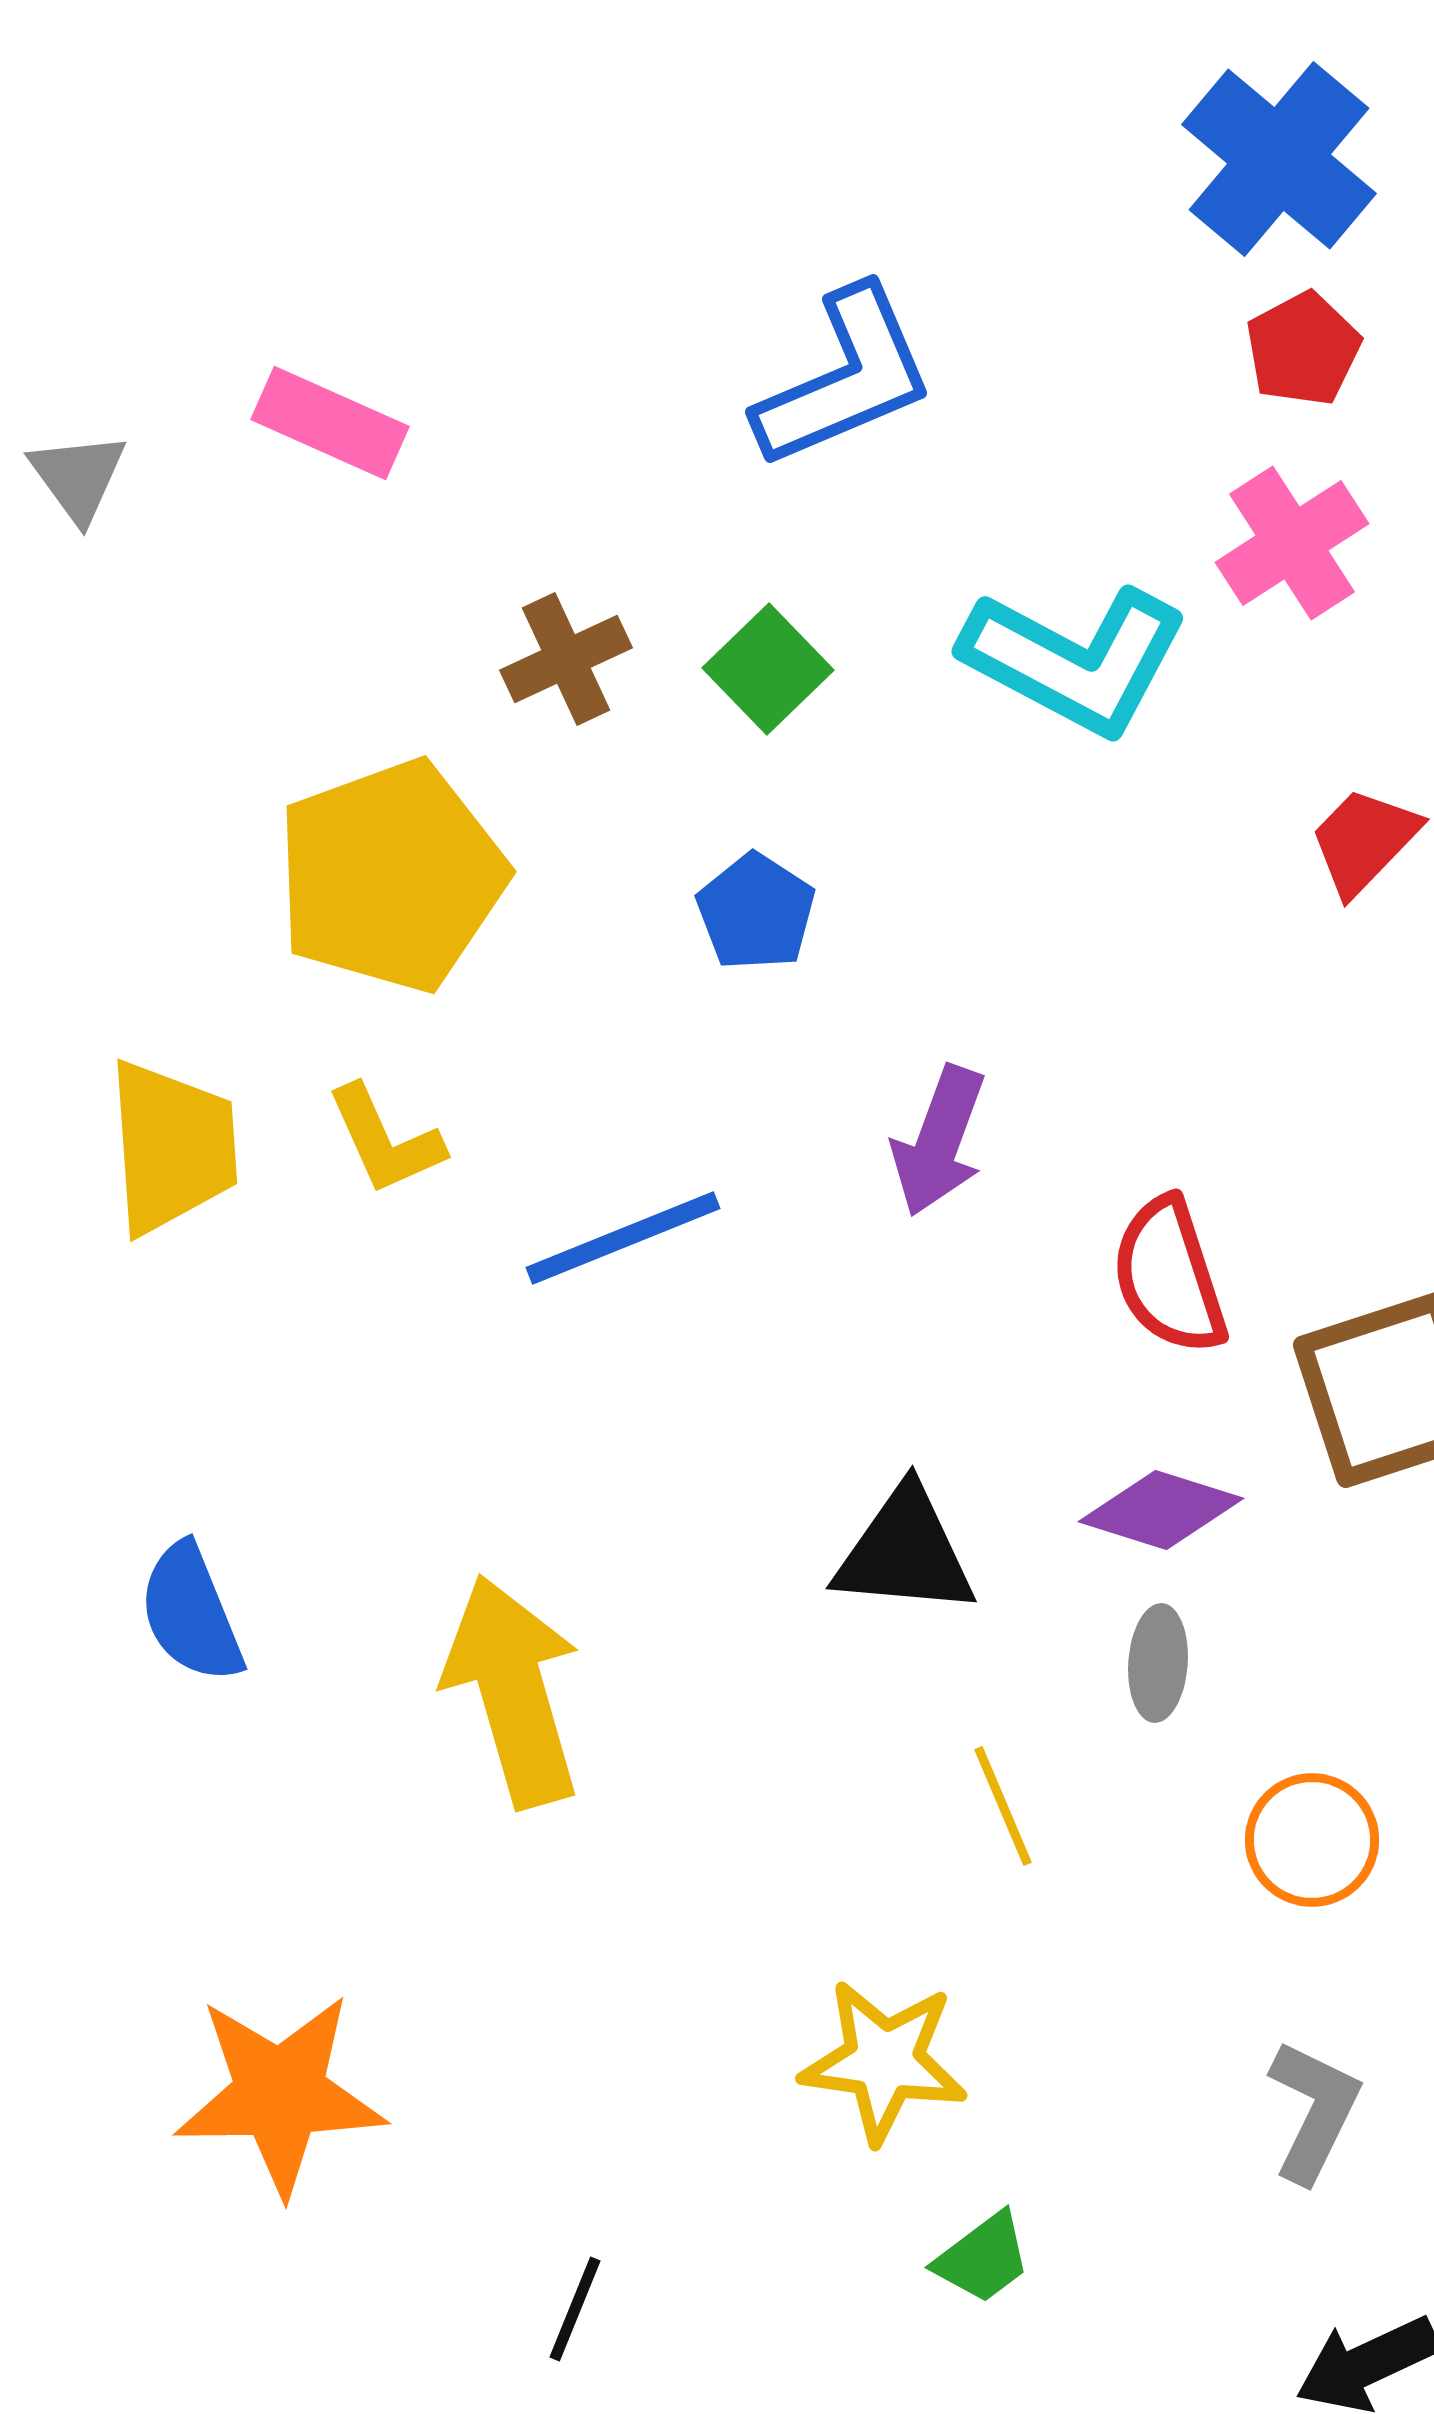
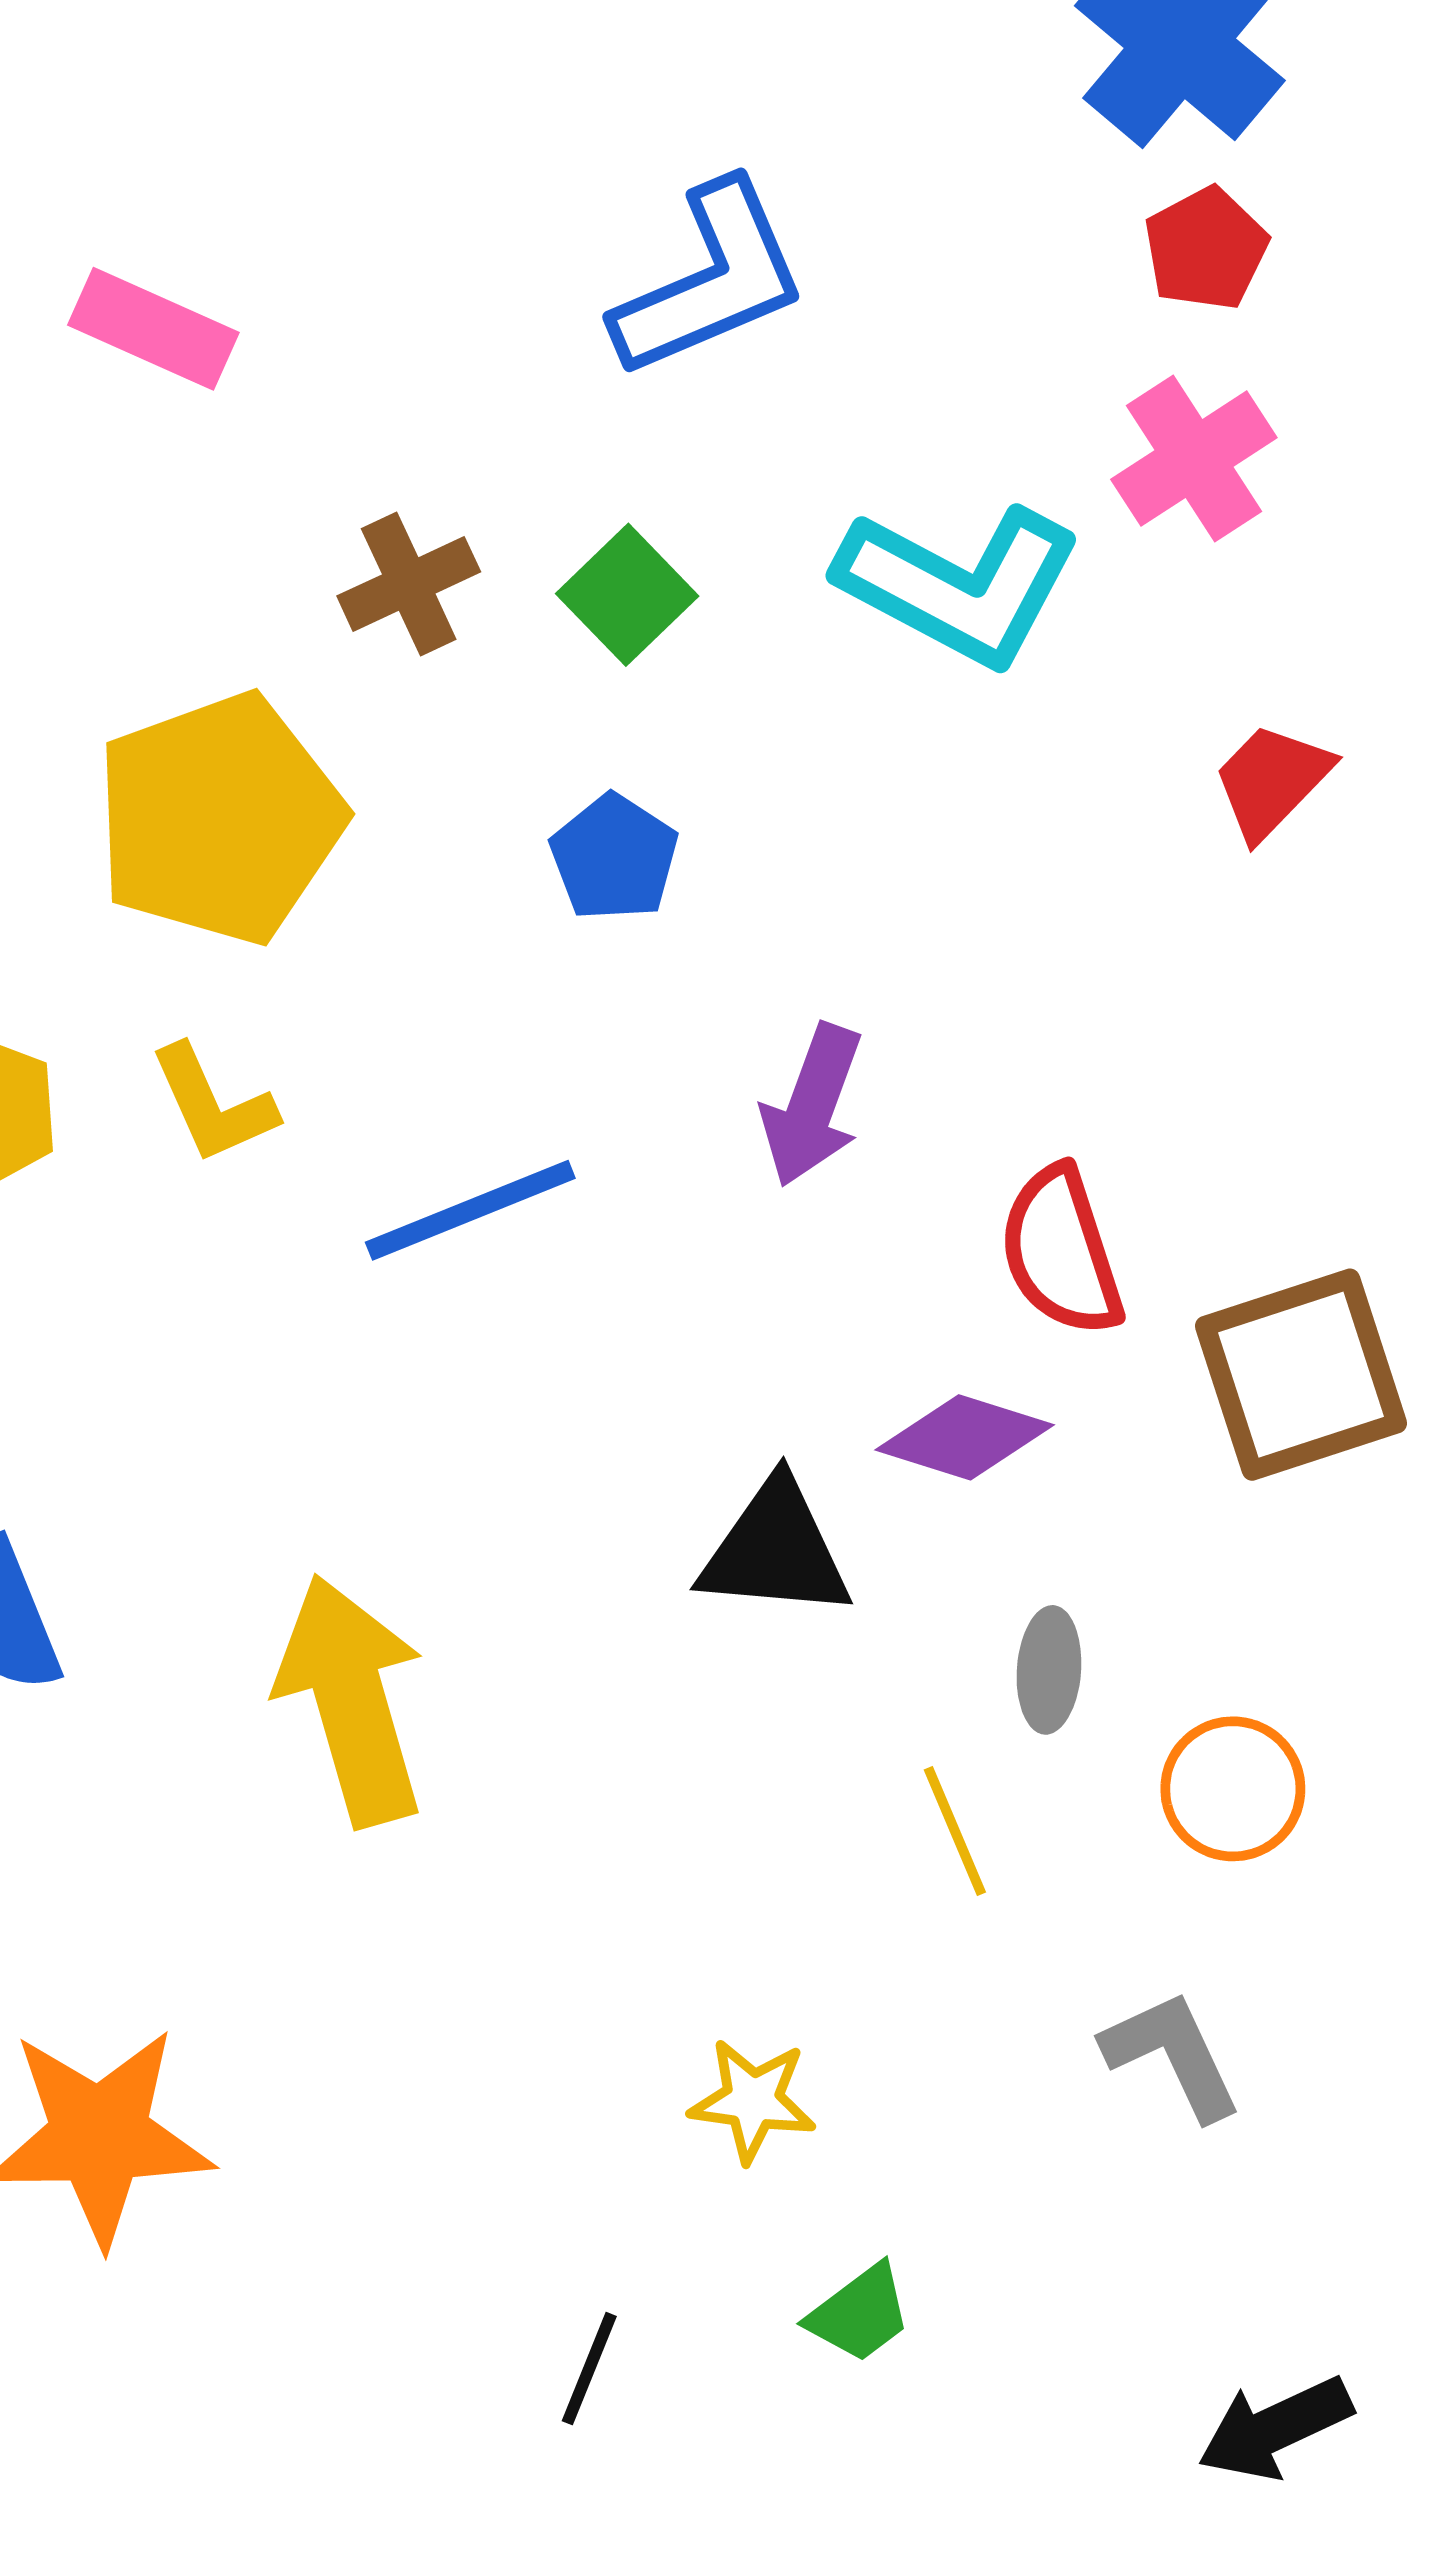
purple diamond: (1161, 1510) -> (965, 1437), moved
yellow line: (1003, 1806) -> (955, 1831), moved
orange circle: (1312, 1840) -> (1233, 1789), moved
yellow star: (884, 2061) -> (753, 2100), size x0.7
gray L-shape: (1314, 2111) -> (1172, 2055), moved, turned -51
black line: (575, 2309) -> (589, 2369), moved

